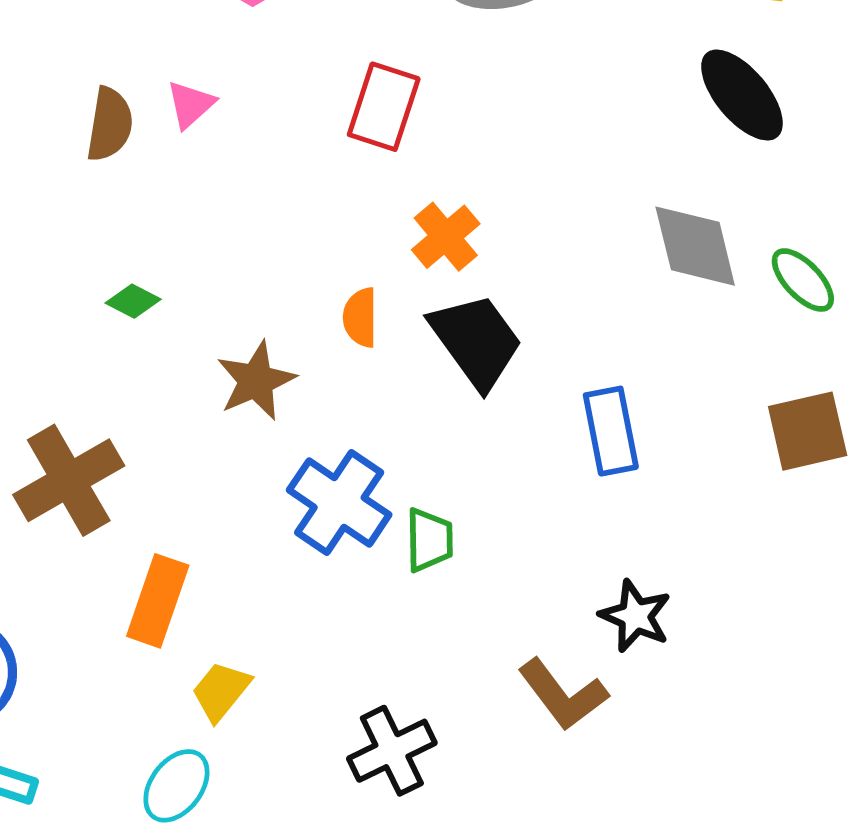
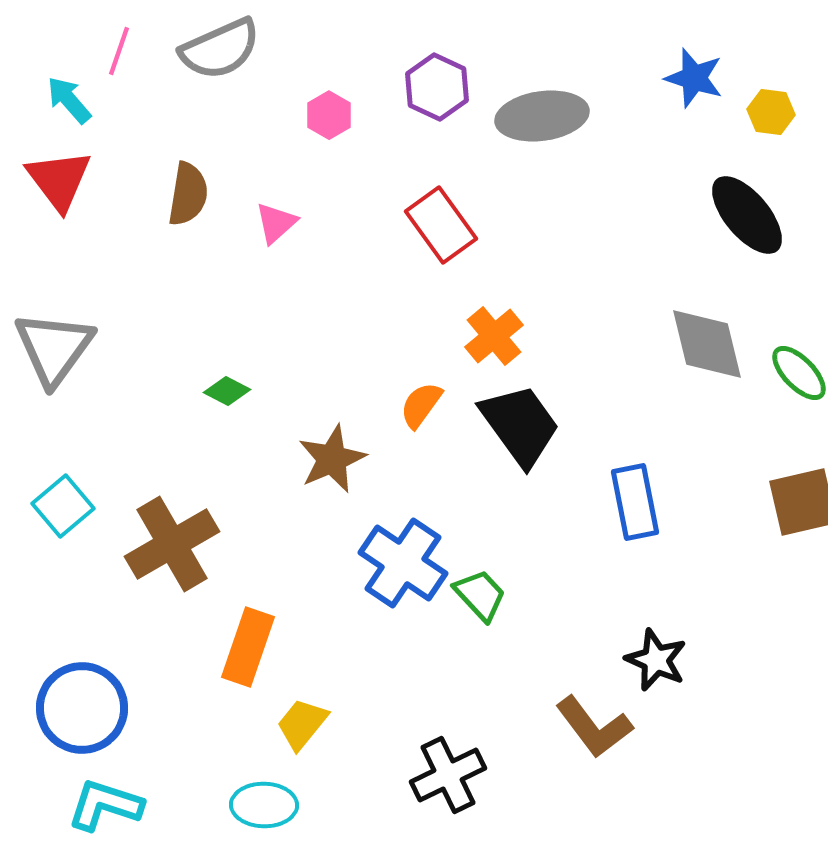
red rectangle: (384, 107) -> (441, 225), turned -54
brown semicircle: (110, 124) -> (188, 194), moved
orange semicircle: (360, 317) -> (421, 405), turned 36
green trapezoid: (429, 540) -> (480, 595), turned -42
cyan ellipse: (176, 786) -> (264, 805), turned 54

